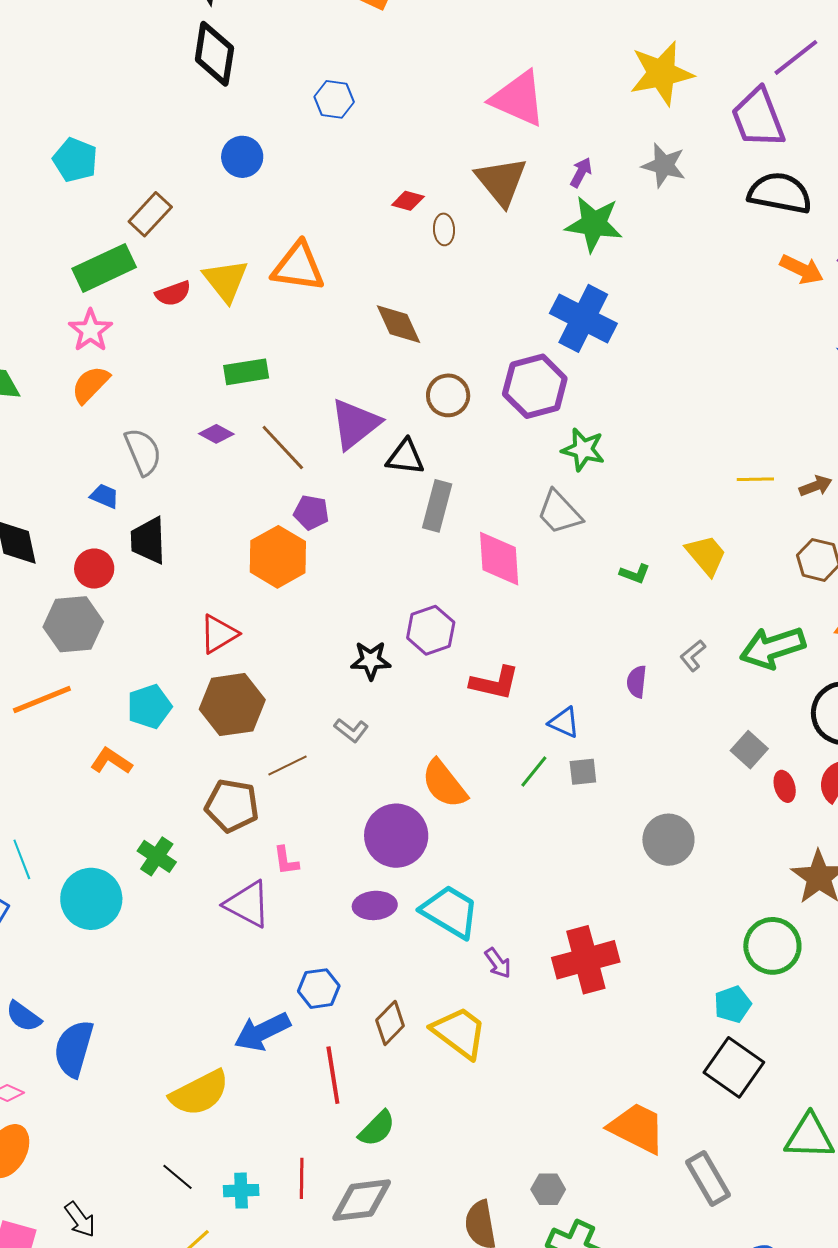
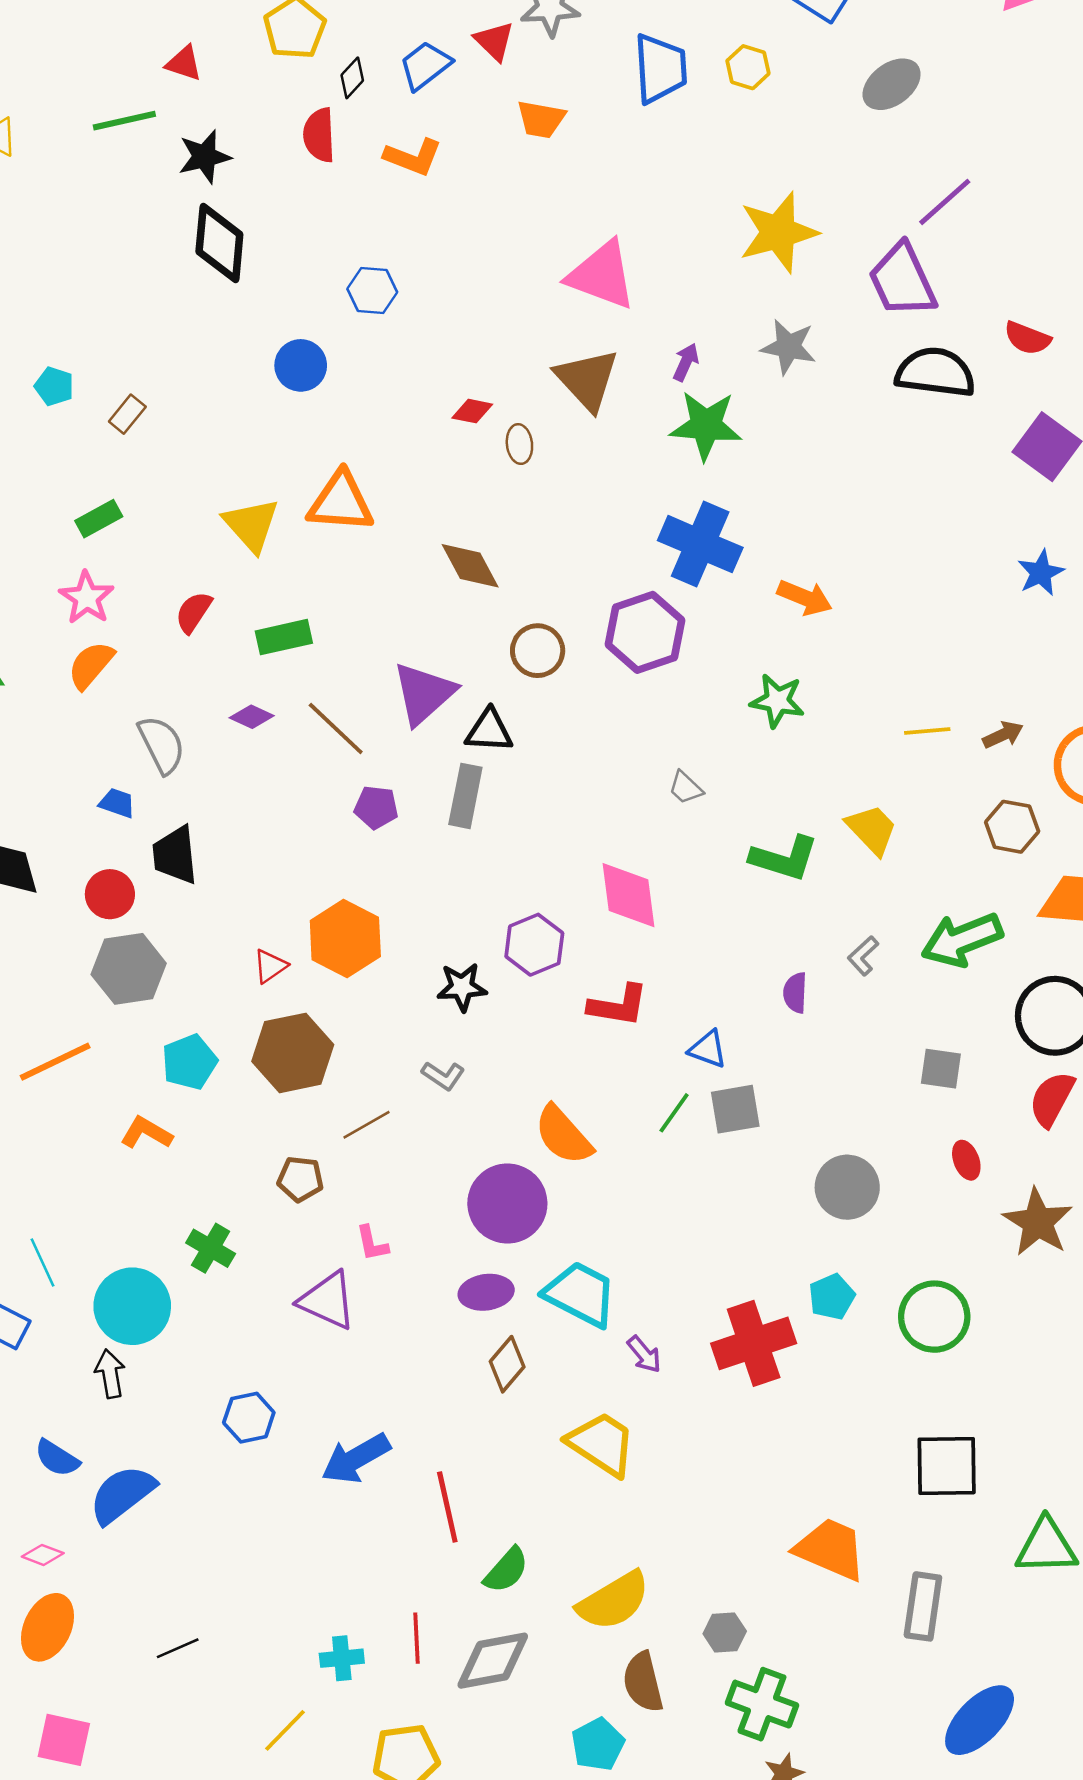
blue circle: (242, 157) -> (301, 365), moved
cyan pentagon: (75, 160) -> (54, 386), size x0.7
brown rectangle: (150, 214) -> (127, 414), moved, size x0.7
green rectangle: (104, 268) -> (99, 519), size x0.6
orange arrow: (802, 269) -> (805, 598), moved
red semicircle: (173, 293) -> (194, 612), moved, turned 147
green star: (583, 450) -> (777, 701), moved
gray rectangle: (437, 506) -> (465, 796), moved
gray trapezoid: (559, 512) -> (686, 788), size x0.6
orange hexagon: (278, 557) -> (345, 938), moved
pink diamond: (499, 559) -> (629, 895), moved
green L-shape: (635, 574) -> (784, 858), size x1.8
gray hexagon: (73, 624) -> (129, 969), moved
red triangle: (219, 634) -> (270, 966), size x0.7
gray square: (749, 750) -> (941, 1069), turned -30
gray square: (583, 772) -> (735, 1109), size x1.4
red ellipse: (785, 786) -> (966, 1160), moved
brown pentagon: (232, 806) -> (300, 1179), size x0.7
green circle: (772, 946) -> (934, 1317), moved
blue hexagon: (319, 989) -> (249, 1418), moved
cyan pentagon: (733, 1004) -> (832, 1297), moved
brown diamond: (390, 1023) -> (507, 1364), moved
blue semicircle: (74, 1049) -> (122, 1494), turned 40
black square: (734, 1067) -> (947, 1466), turned -32
yellow semicircle: (199, 1093) -> (614, 1601), moved
black line: (178, 1177) -> (178, 1648), moved, turned -60
gray rectangle: (708, 1178) -> (923, 1606), turned 42
black arrow: (80, 1219) -> (110, 1374), moved, turned -150

